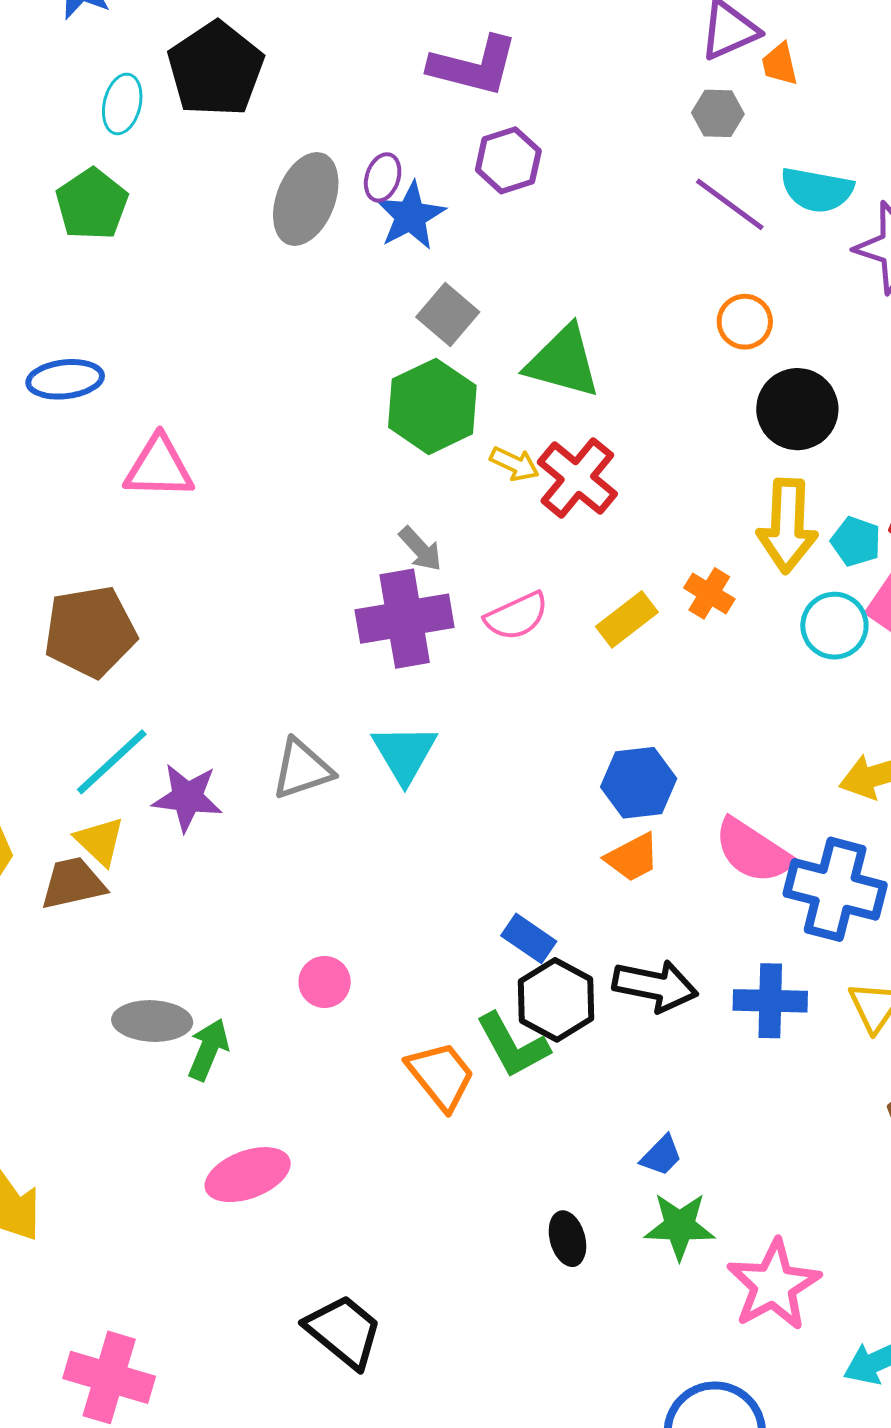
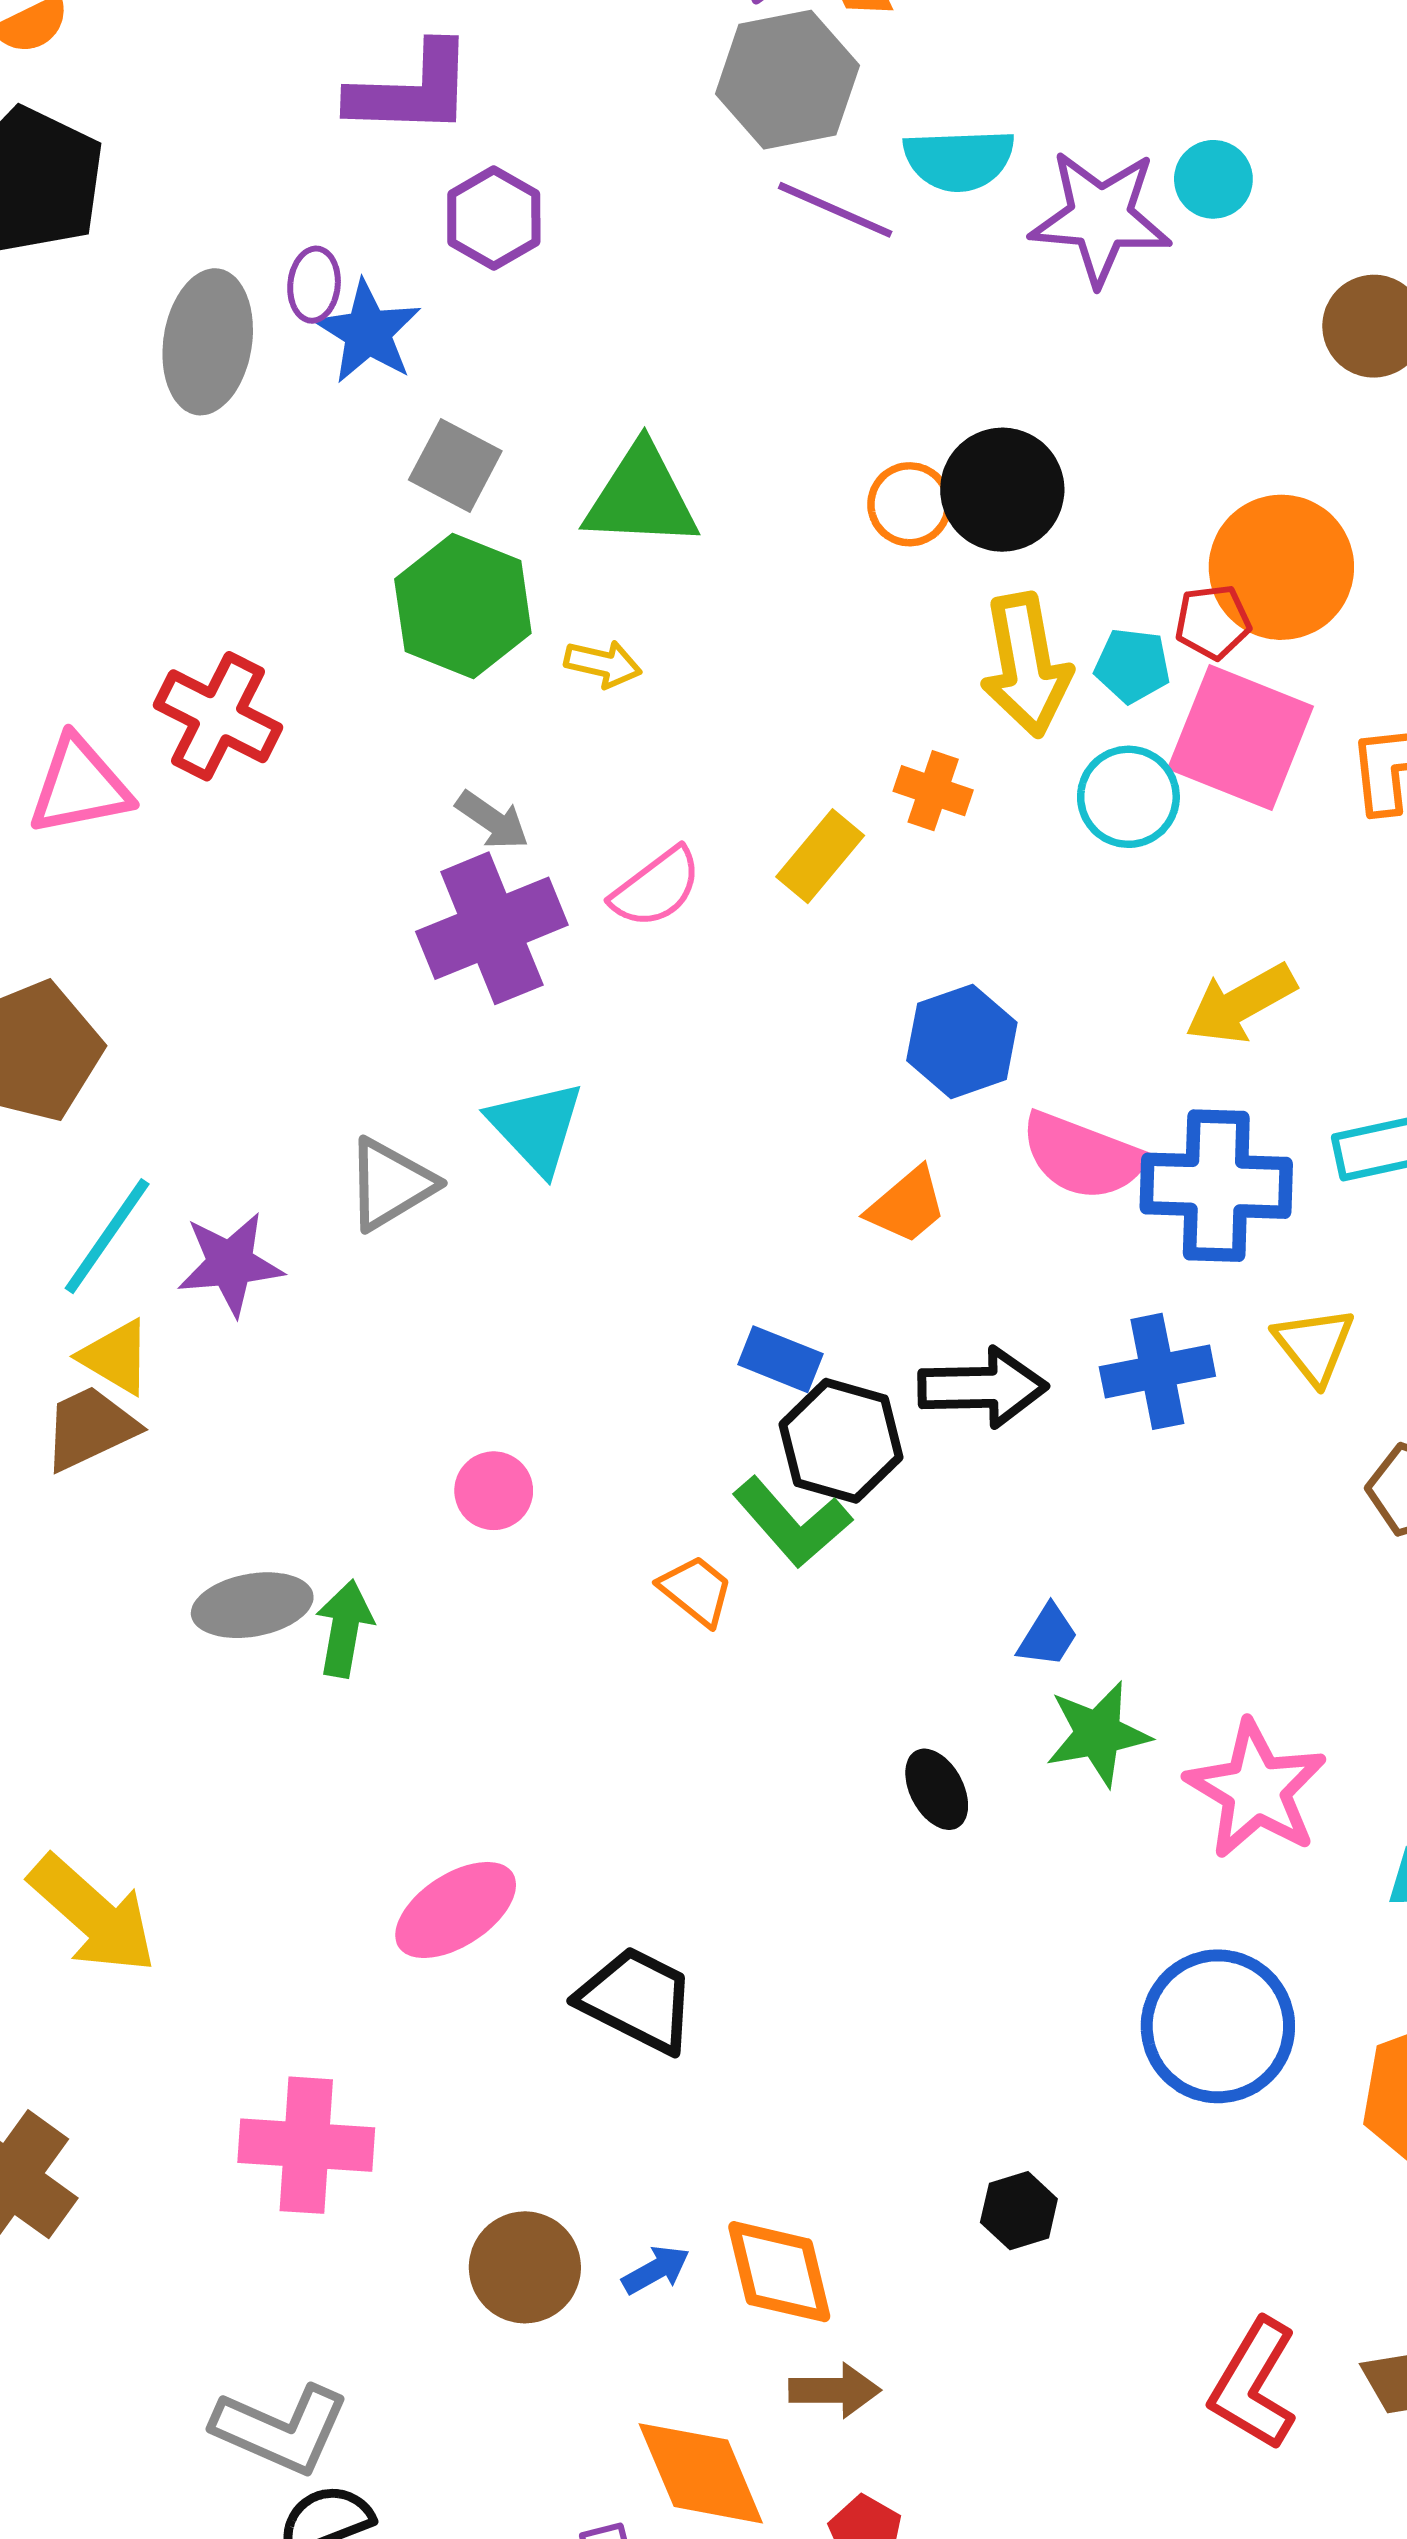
gray hexagon: (718, 113) -> (787, 80), size x1.8
orange circle: (745, 322) -> (910, 504), moved
red cross: (577, 478) -> (218, 716), moved
blue hexagon: (639, 783) -> (962, 1041), moved
orange trapezoid: (441, 1076) -> (696, 1590), size x0.7
pink ellipse: (248, 1175) -> (456, 1910), moved

